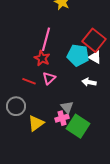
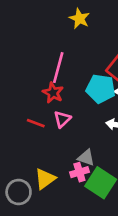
gray circle: (16, 106) -> (19, 192), moved
gray triangle: (67, 107) -> (86, 158), turned -32

